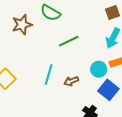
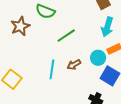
brown arrow: (71, 81) -> (74, 65), moved

